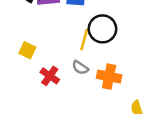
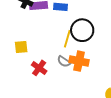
yellow square: (27, 50) -> (21, 47), turned -32
orange cross: (109, 77) -> (79, 61), moved

